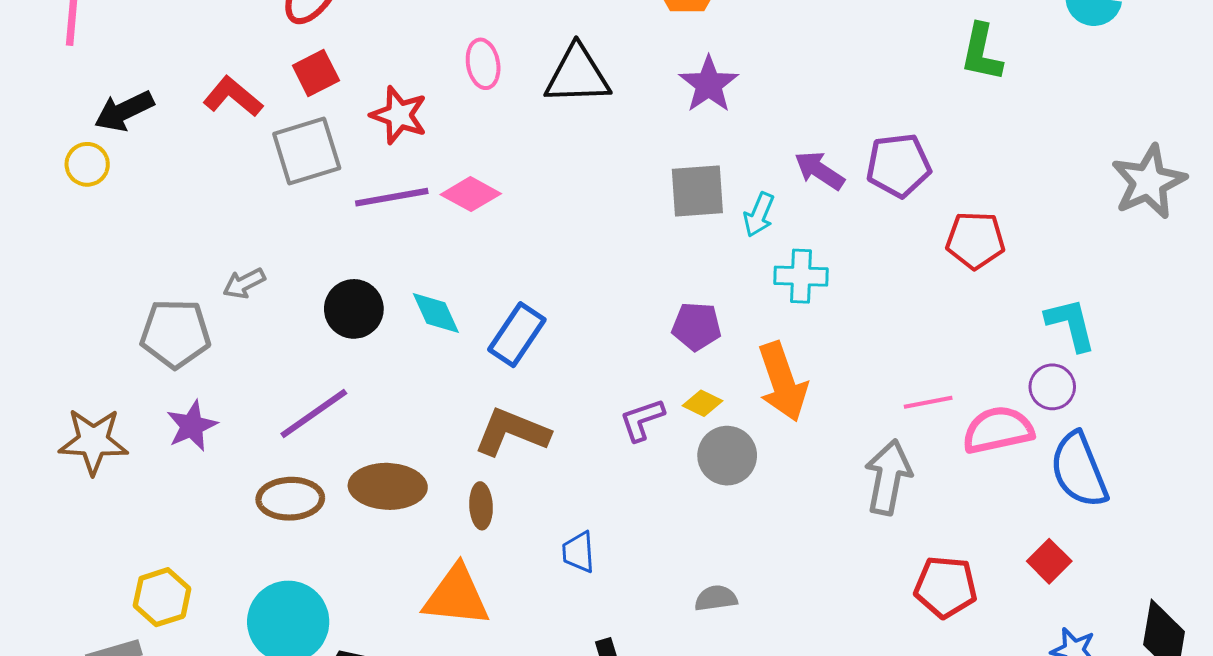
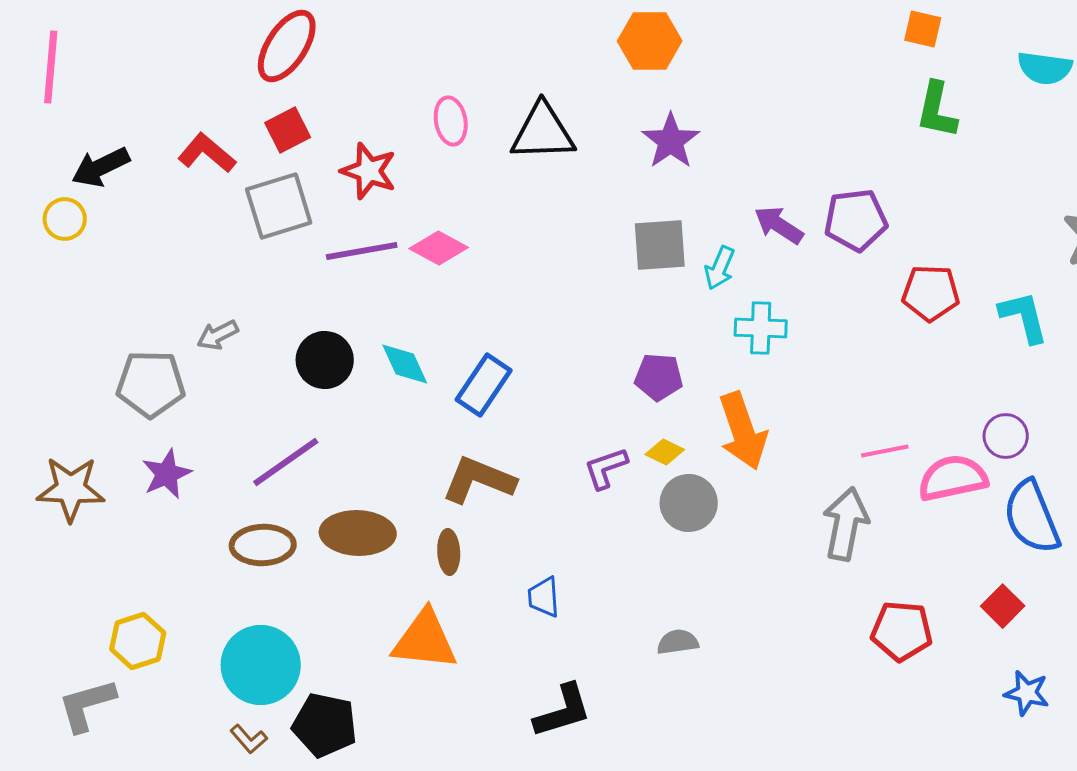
cyan L-shape: (1071, 324) -> (1024, 317), moved

